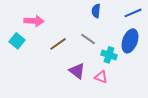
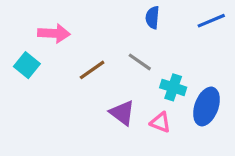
blue ellipse: (130, 41) -> (206, 106), moved

